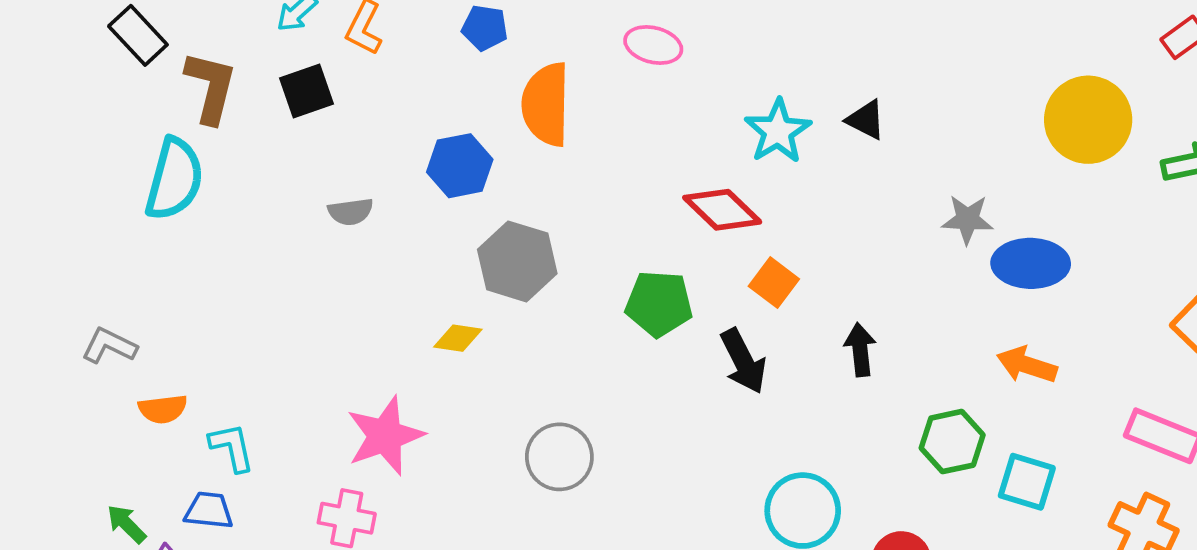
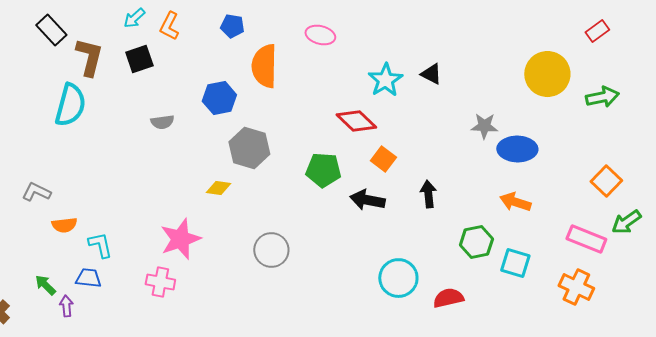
black arrow: (743, 361) -> (367, 200), turned 128

